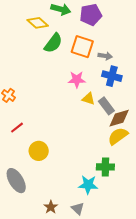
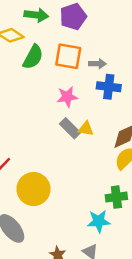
yellow triangle: (88, 99) -> (86, 129), moved
gray rectangle: (106, 106) -> (70, 128), moved
yellow circle: (39, 151) -> (34, 189), size x1.4

